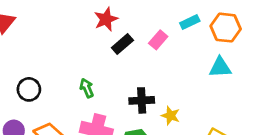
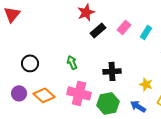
cyan rectangle: (190, 22) -> (146, 32), moved, turned -32
yellow star: (171, 116) -> (146, 84), moved

